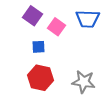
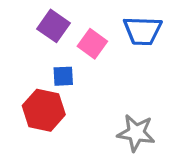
red hexagon: (41, 78) -> (44, 110), moved

